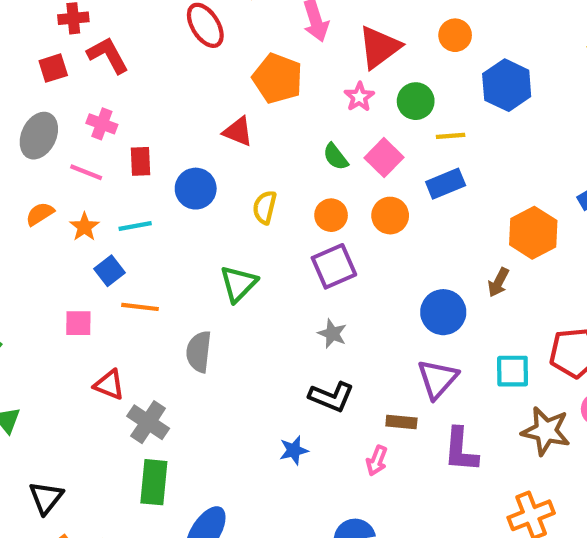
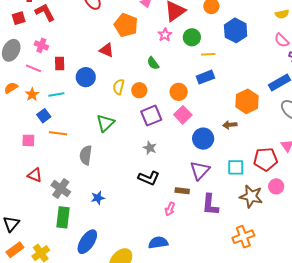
pink square: (384, 158) -> (183, 115), moved
orange circle: (331, 215) -> (139, 90), moved
brown arrow: (498, 282) -> (230, 125), turned 56
red triangle: (109, 385) -> (35, 175), moved
blue star: (294, 450) -> (98, 198), moved

